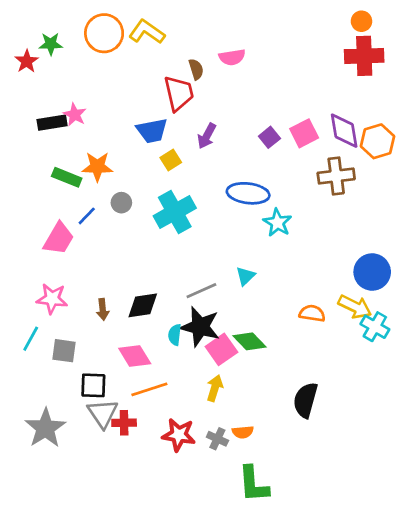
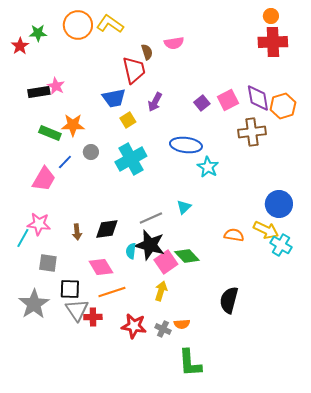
cyan line: (31, 339) -> (23, 238), moved
gray star: (45, 428) -> (34, 304), moved

